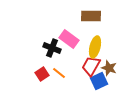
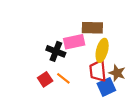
brown rectangle: (91, 16) -> (92, 28), moved
pink rectangle: (69, 39) -> (74, 42), turned -48
red trapezoid: (91, 66) -> (98, 71), turned -35

